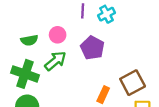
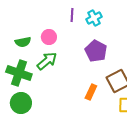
purple pentagon: (92, 48) -> (96, 51), moved

